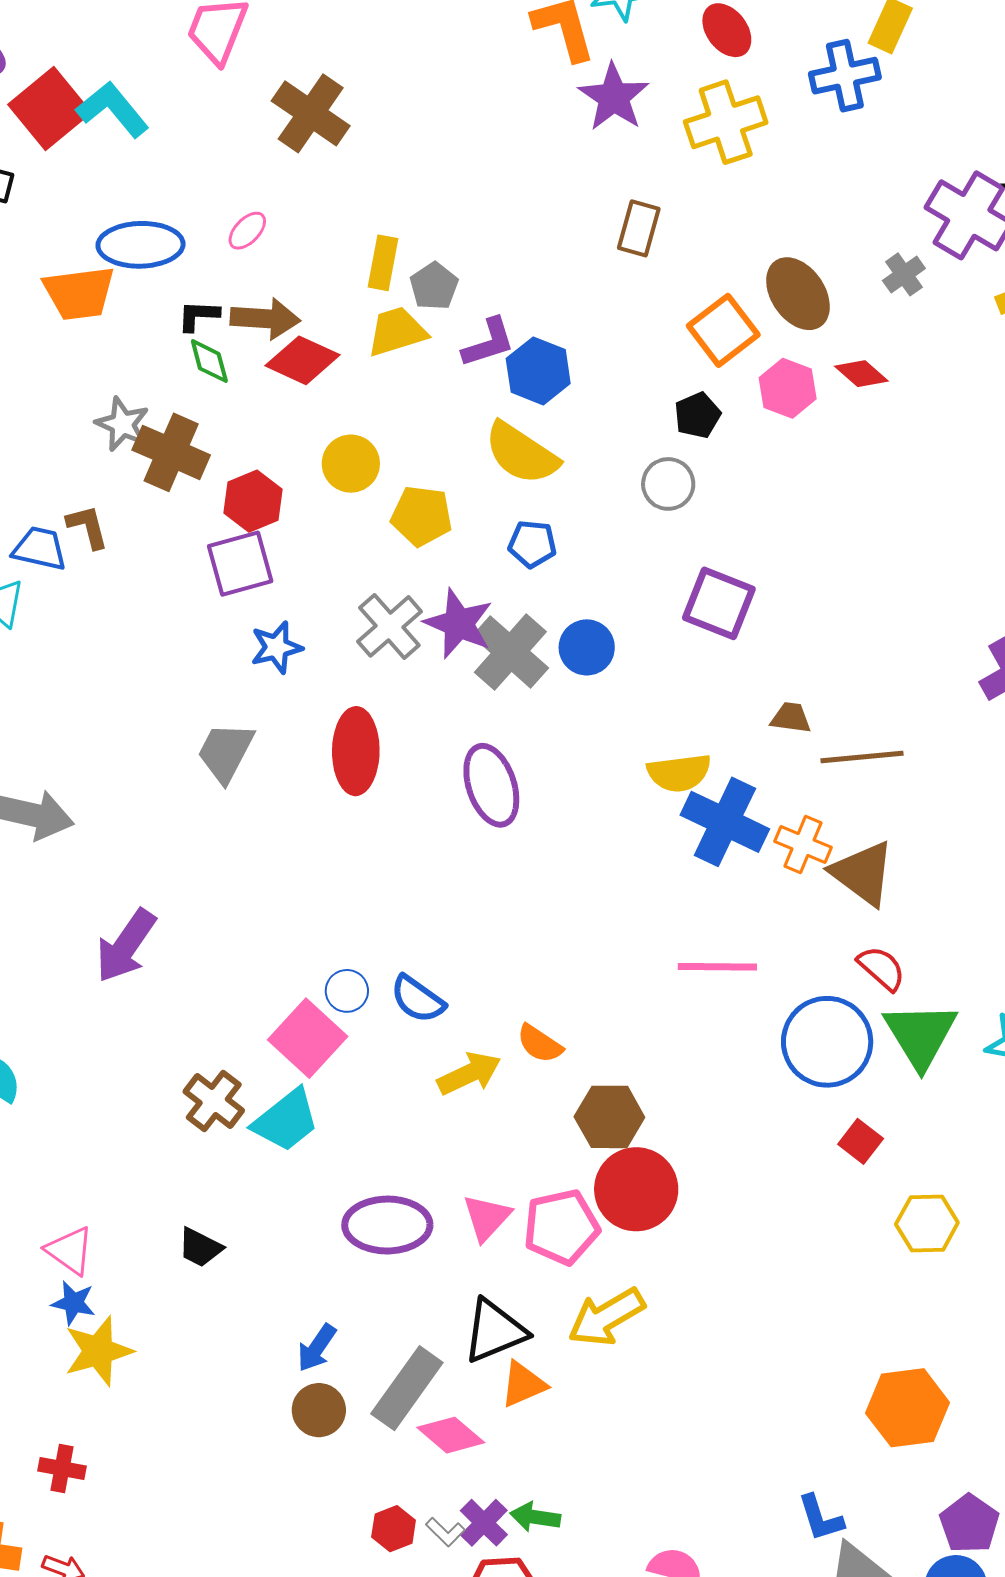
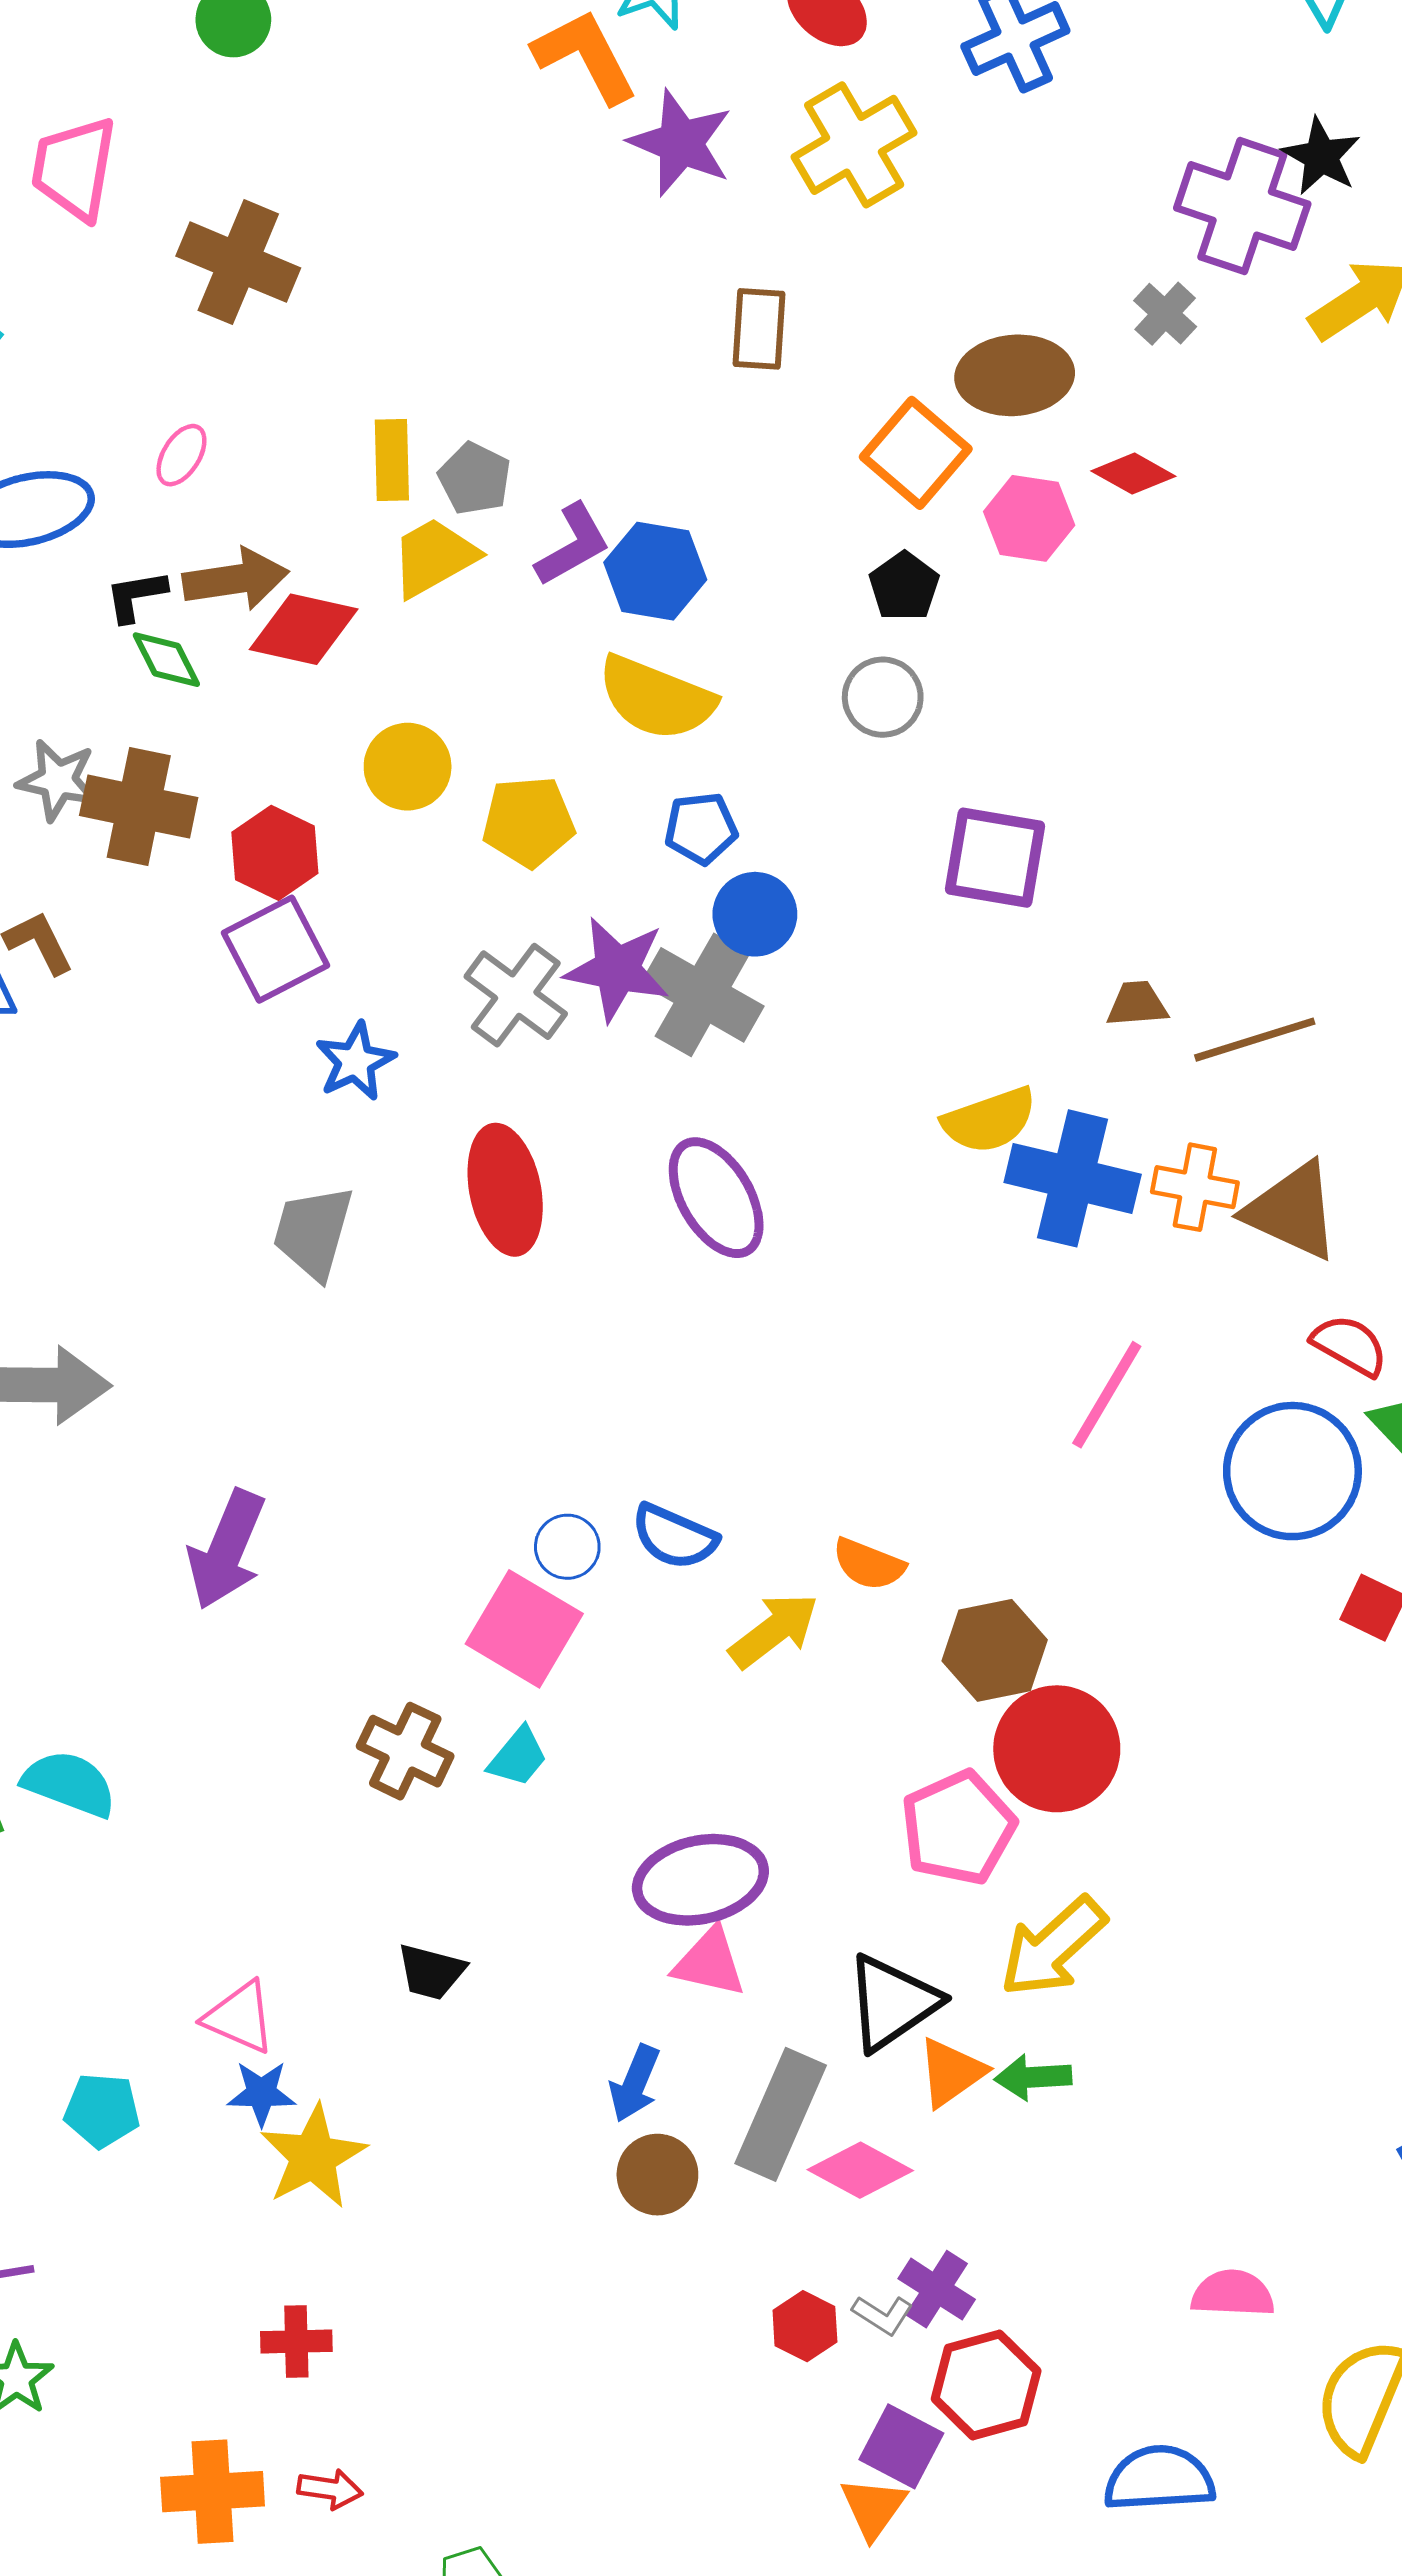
brown ellipse: (798, 294) -> (1015, 375), turned -48
blue circle: (587, 647) -> (755, 914), moved
pink line: (717, 967) -> (1107, 1395), turned -48
cyan trapezoid: (286, 1120) -> (518, 1757), size x0.6
pink triangle: (487, 1218) -> (710, 1962), moved, turned -48
green arrow: (535, 1517) -> (1033, 2077), moved

